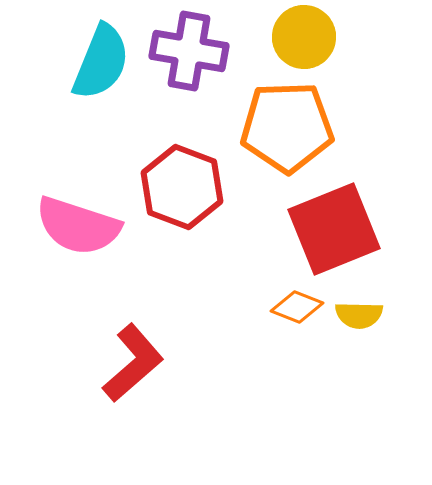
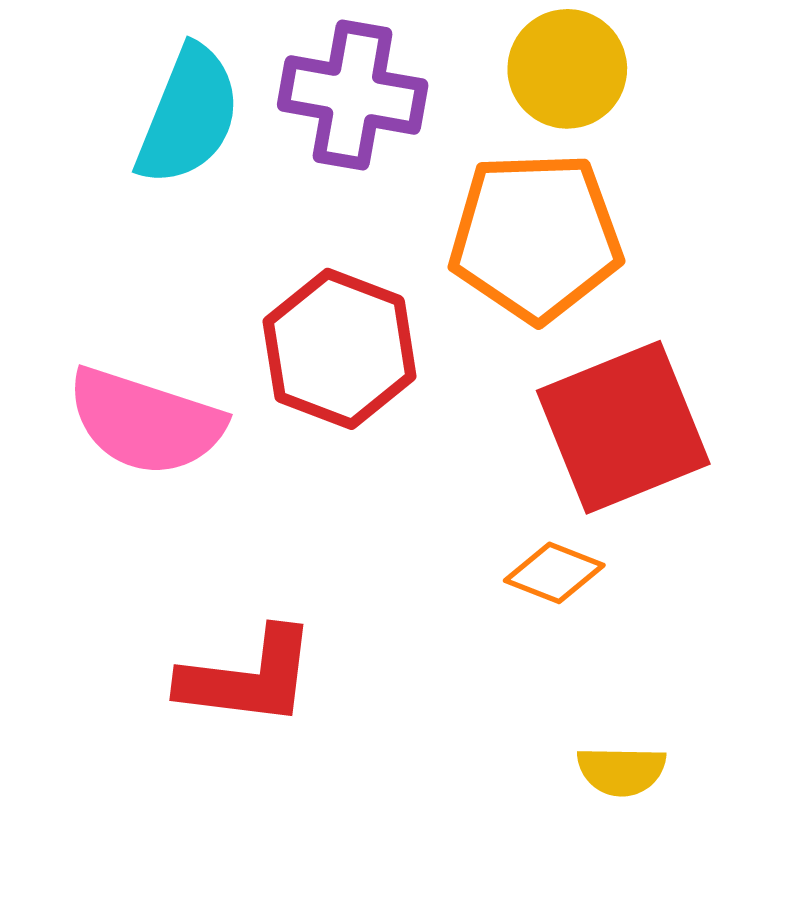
yellow semicircle: (359, 315) -> (621, 771), moved
red L-shape: (133, 363) -> (248, 677), turned 48

